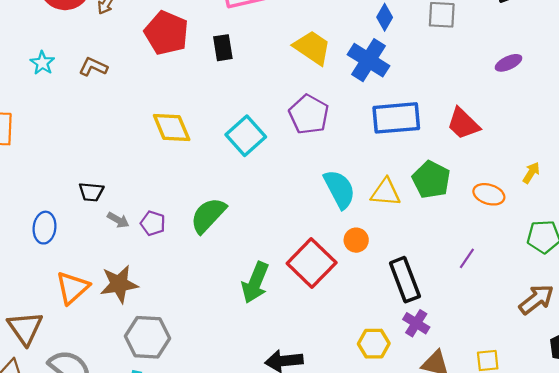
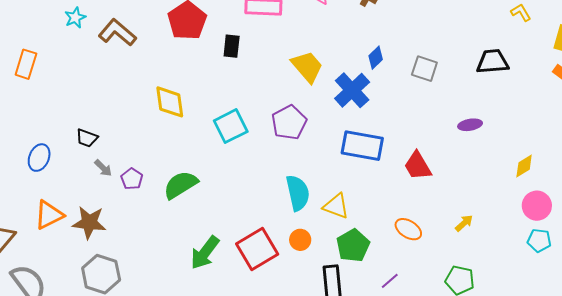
brown L-shape: (93, 67) -> (117, 33), size x1.5
green pentagon: (431, 180) -> (353, 245), moved
orange ellipse: (489, 194) -> (408, 229), moved

